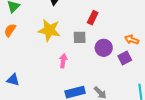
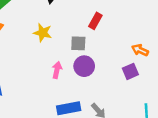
yellow star: (49, 30) -> (43, 33), size x0.7
purple circle: (104, 48) -> (84, 66), moved

